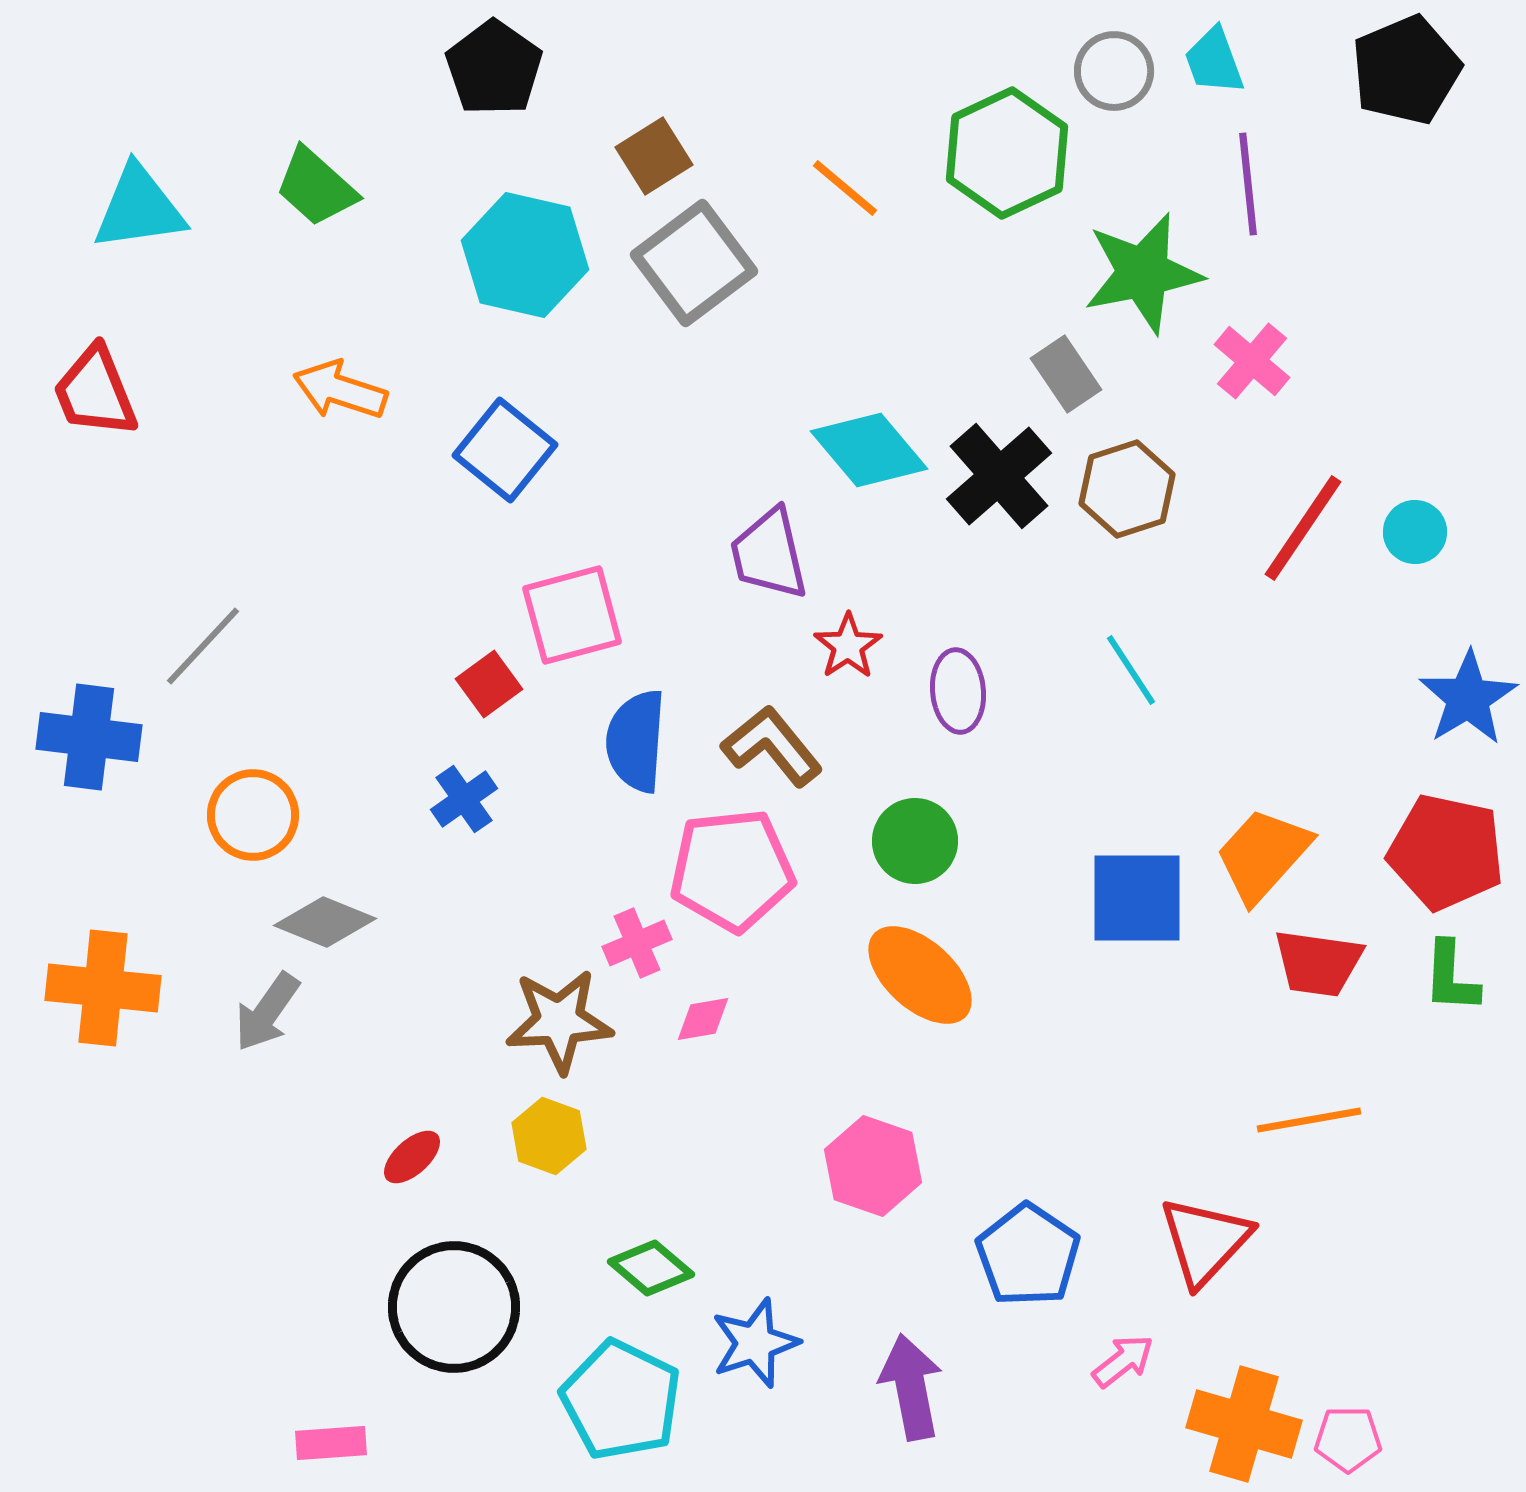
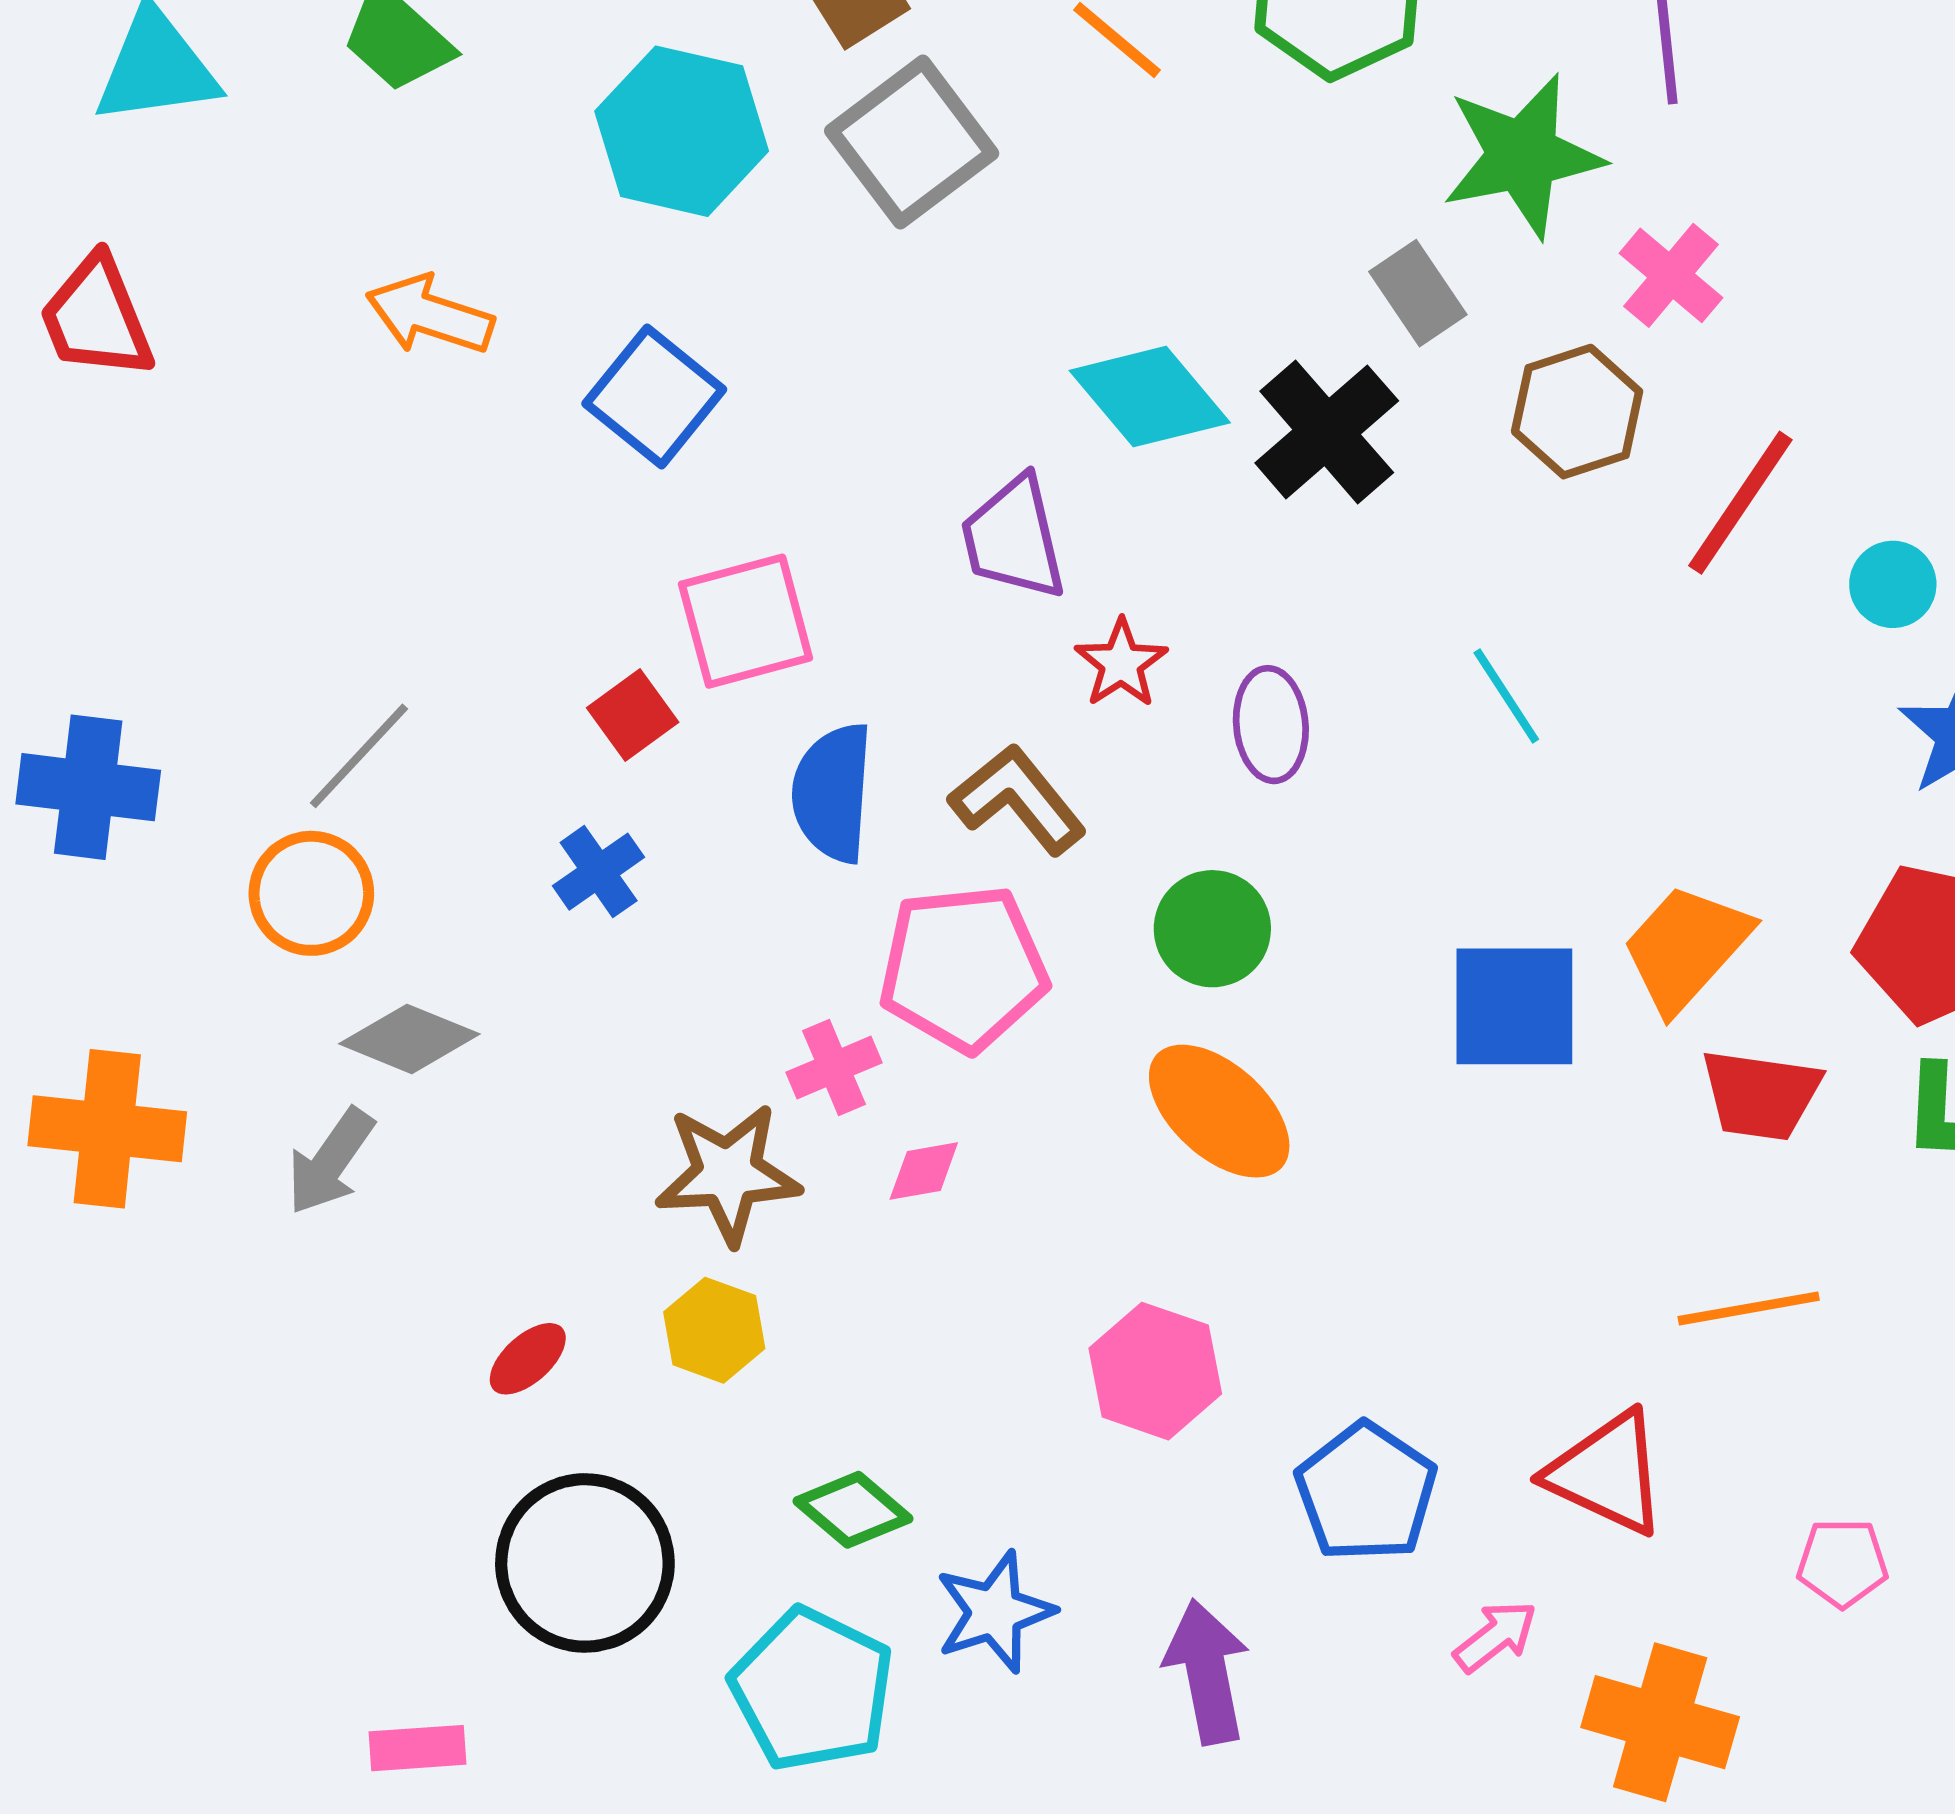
brown hexagon: (1127, 489) -> (1577, 412), moved
cyan circle: (1415, 532) -> (1893, 584), moved
gray line: (203, 646) -> (359, 756), moved
red triangle: (1205, 1241) -> (1607, 1473), turned -48
pink pentagon: (1348, 1439) -> (1842, 1563), moved

